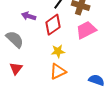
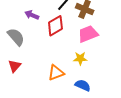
yellow star: (58, 51) -> (80, 58), moved
blue semicircle: (96, 80) -> (83, 85), moved

